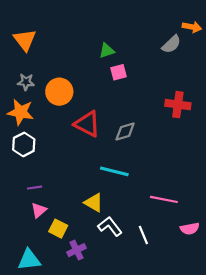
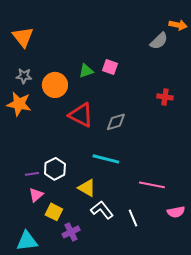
green triangle: (107, 51) -> (86, 71), moved
pink square: (119, 72) -> (110, 67), turned 35
red cross: (178, 105) -> (165, 97), size x0.7
white hexagon: (24, 144) -> (55, 169), moved

